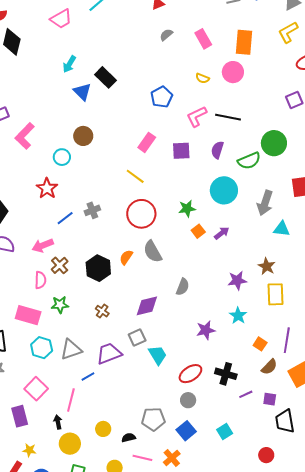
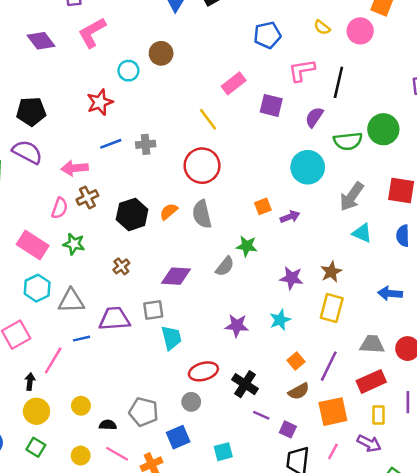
black line: (228, 117) -> (338, 82), turned 75
green star: (187, 209) -> (247, 246), moved
purple line: (246, 394) -> (261, 415), turned 32

